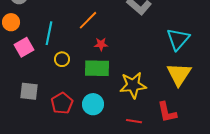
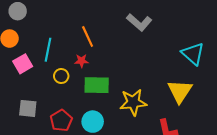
orange line: (88, 20) -> (88, 36), turned -70
cyan triangle: (178, 39) -> (193, 54), moved, turned -30
red star: (101, 44) -> (81, 61), moved

